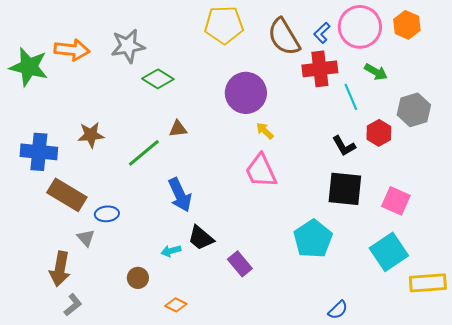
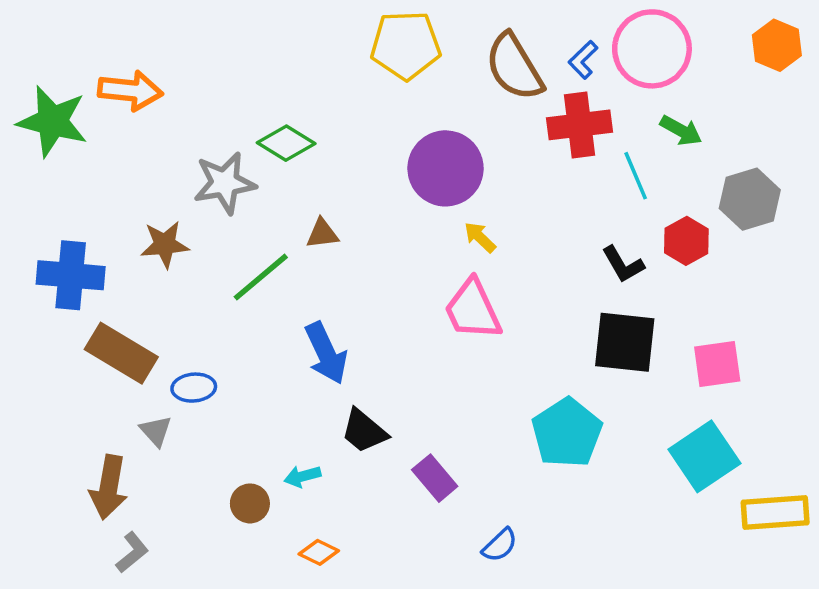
orange hexagon: (407, 25) -> (777, 45), moved
gray star: (128, 46) -> (225, 183), moved
pink square: (396, 201) -> (717, 364), turned -32
cyan arrow: (171, 251) -> (302, 476), moved
blue semicircle: (338, 310) -> (500, 545), moved

